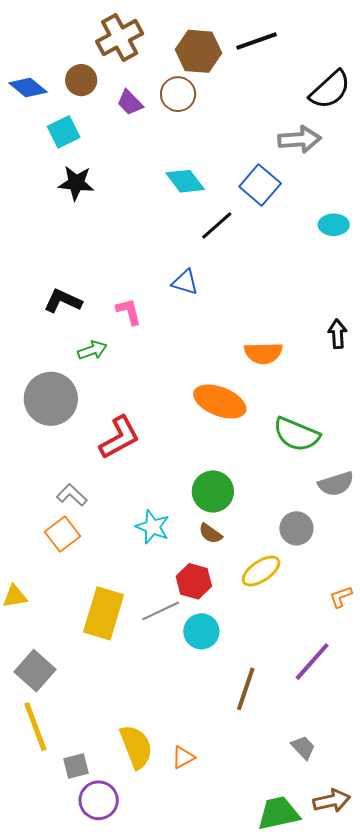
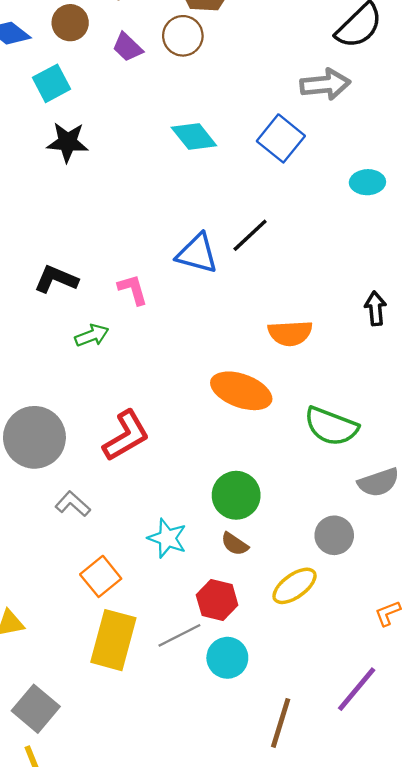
black line: (217, 226) -> (250, 235), moved
blue triangle: (185, 282) -> (197, 254), size x1.4
gray circle: (51, 399) -> (34, 437), moved
orange square: (62, 534) -> (101, 576), moved

